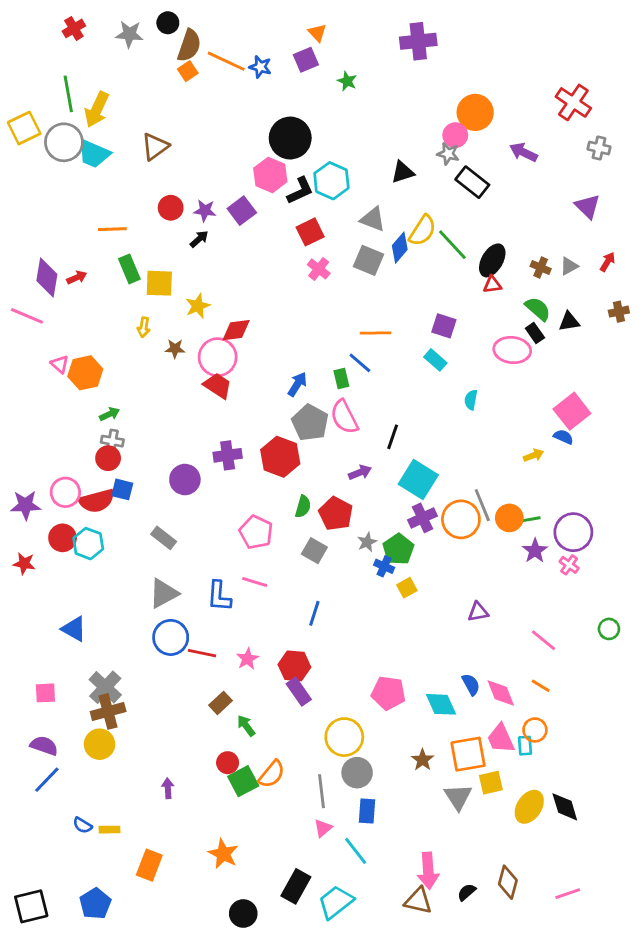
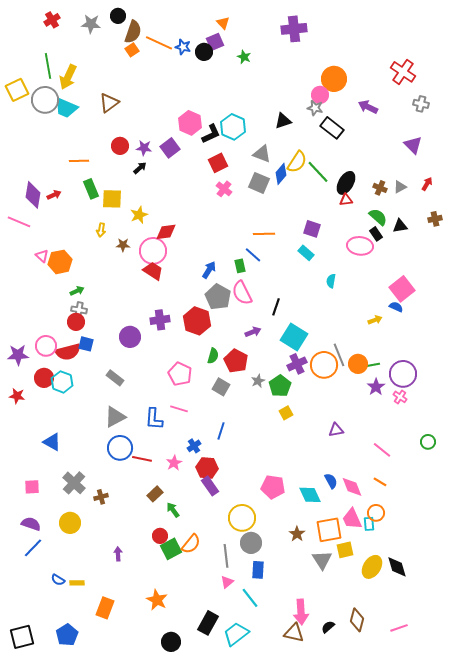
black circle: (290, 138) -> (204, 52), moved, size x0.6
blue cross: (384, 566) -> (194, 446), moved, turned 32
brown cross: (108, 711) -> (101, 497), moved, size x0.6

